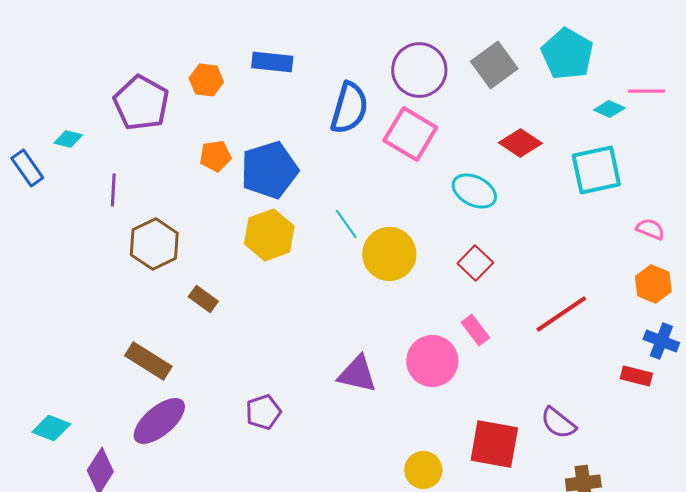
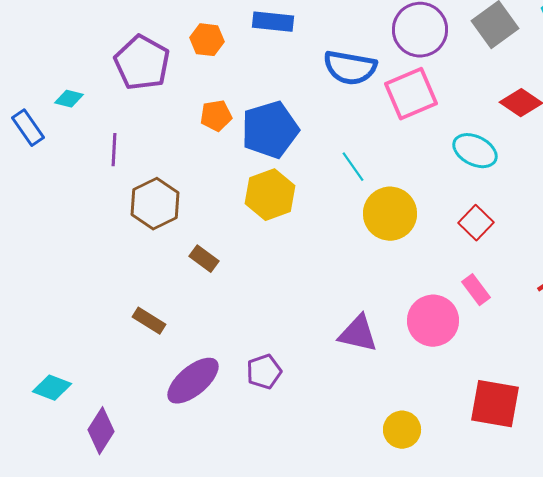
blue semicircle: (349, 108) -> (350, 68), turned 84
pink square: (410, 134) -> (411, 94), turned 36
cyan line: (346, 224) -> (353, 167), moved
brown rectangle: (148, 361) -> (149, 321), size x0.7
purple ellipse: (159, 421) -> (193, 381), moved
yellow circle: (423, 470) -> (402, 430), moved

